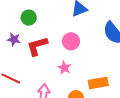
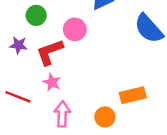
pink circle: (71, 41) -> (75, 29), moved
pink star: (64, 68) -> (52, 82), moved

